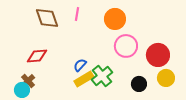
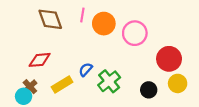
orange circle: (115, 19) -> (104, 24), moved
pink circle: (126, 46) -> (135, 33), moved
yellow rectangle: (84, 79) -> (62, 85), moved

